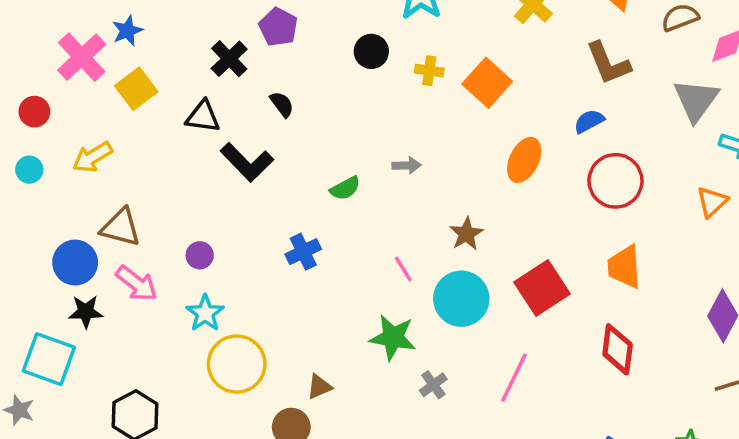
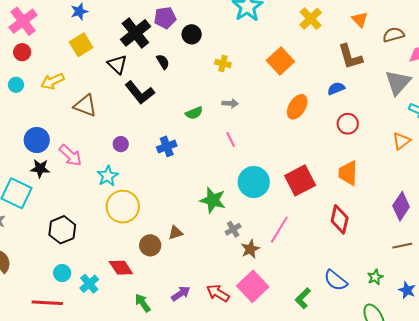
purple pentagon: (278, 27) -> (165, 18), turned 30
black circle: (371, 51) -> (192, 34), moved
pink cross: (82, 57) -> (23, 21), moved
black cross: (229, 59) -> (135, 33), size x1.4
yellow cross: (429, 71) -> (223, 64), moved
black triangle: (203, 117) -> (117, 64), turned 30
red circle: (615, 181) -> (348, 124), size x0.7
brown triangle: (121, 227) -> (85, 106), moved
brown star: (466, 234) -> (250, 249), moved
purple circle: (200, 255) -> (121, 144), moved
pink line: (403, 269) -> (231, 140), moved
brown triangle: (319, 387) -> (176, 233), moved

